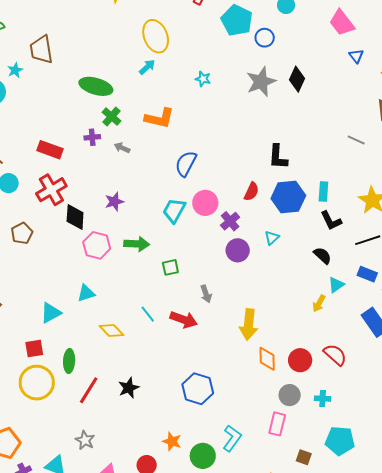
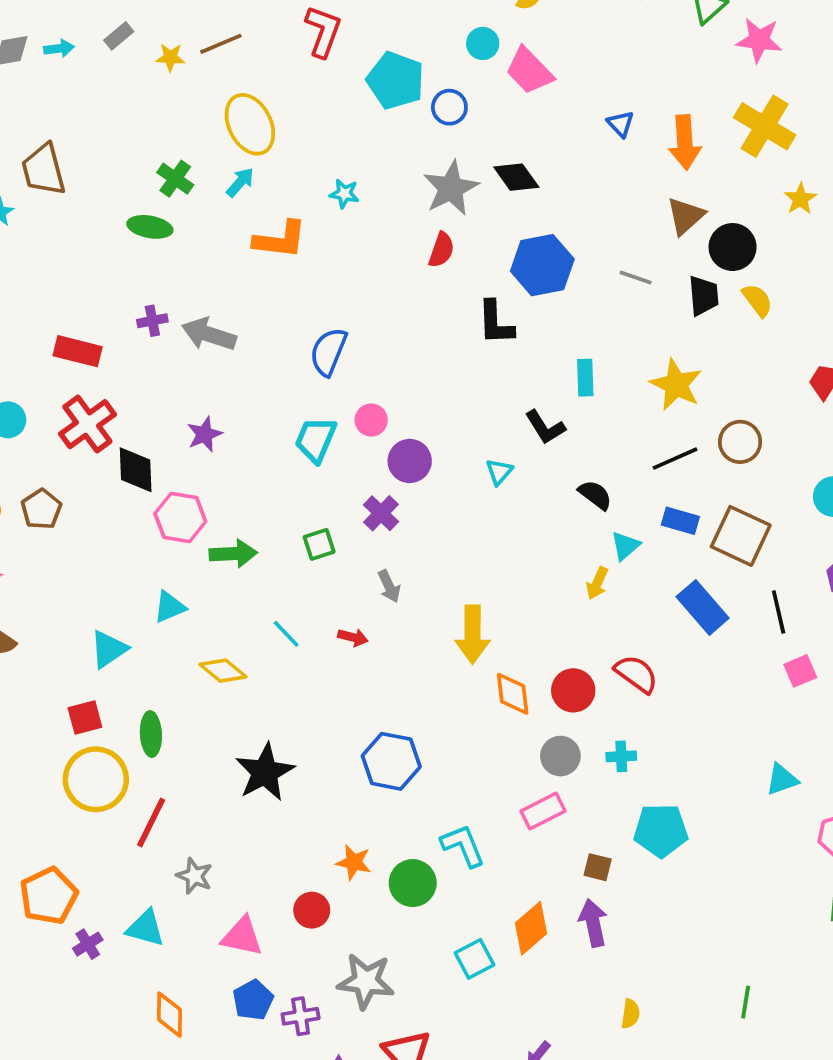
pink trapezoid: (342, 23) -> (529, 71), moved
black diamond: (297, 79) -> (516, 177), turned -55
green ellipse: (96, 86) -> (150, 227), size x0.7
green cross: (111, 117) -> (175, 179), moved
orange L-shape: (159, 118) -> (280, 240), moved
gray arrow: (122, 148) -> (209, 334), size x1.8
red semicircle: (251, 192) -> (441, 250), moved
blue hexagon: (288, 197) -> (542, 265), moved
pink circle: (205, 203) -> (371, 420), size x0.7
purple cross: (230, 221) -> (381, 513), moved
black L-shape: (331, 221) -> (545, 427), moved
green arrow: (137, 244) -> (233, 554), moved
purple circle: (238, 250) -> (410, 461), moved
red arrow: (184, 320) -> (353, 637), size x0.6
black star: (129, 388) -> (265, 772), size x1.5
red line: (89, 390) -> (151, 822), moved
pink rectangle: (277, 424) -> (543, 811), turned 55
cyan L-shape: (232, 438) -> (463, 846), turned -52

